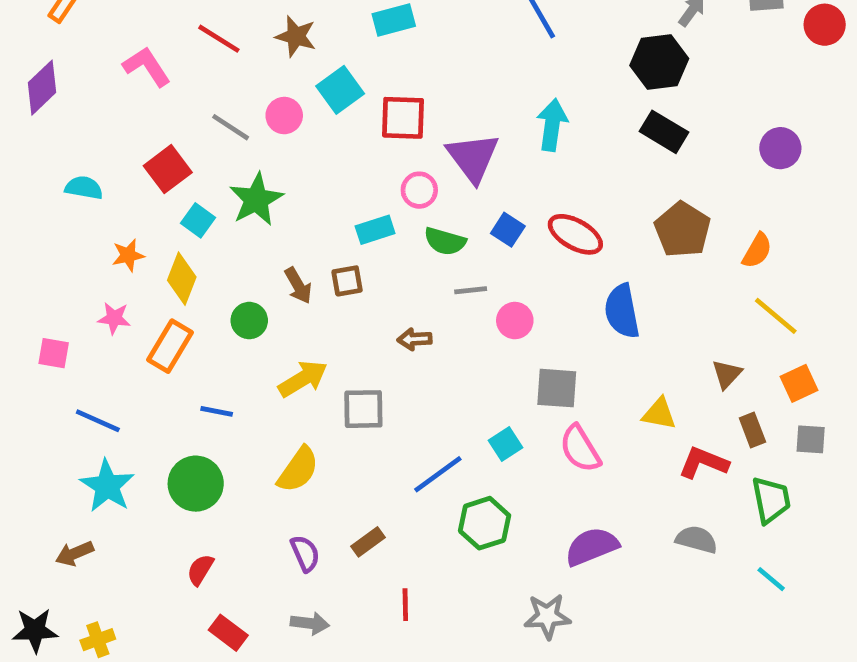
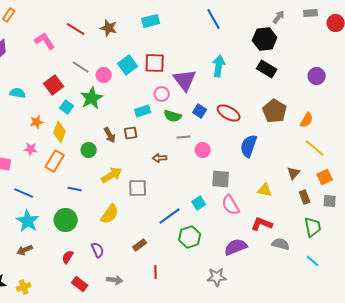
cyan square: (340, 90) -> (128, 65), moved
pink circle: (284, 116) -> (104, 75), moved
blue semicircle: (622, 311) -> (249, 146), turned 30
red L-shape: (703, 463) -> (262, 224), moved
brown arrow: (75, 553) -> (25, 250), moved
purple semicircle: (305, 553) -> (98, 250), moved

